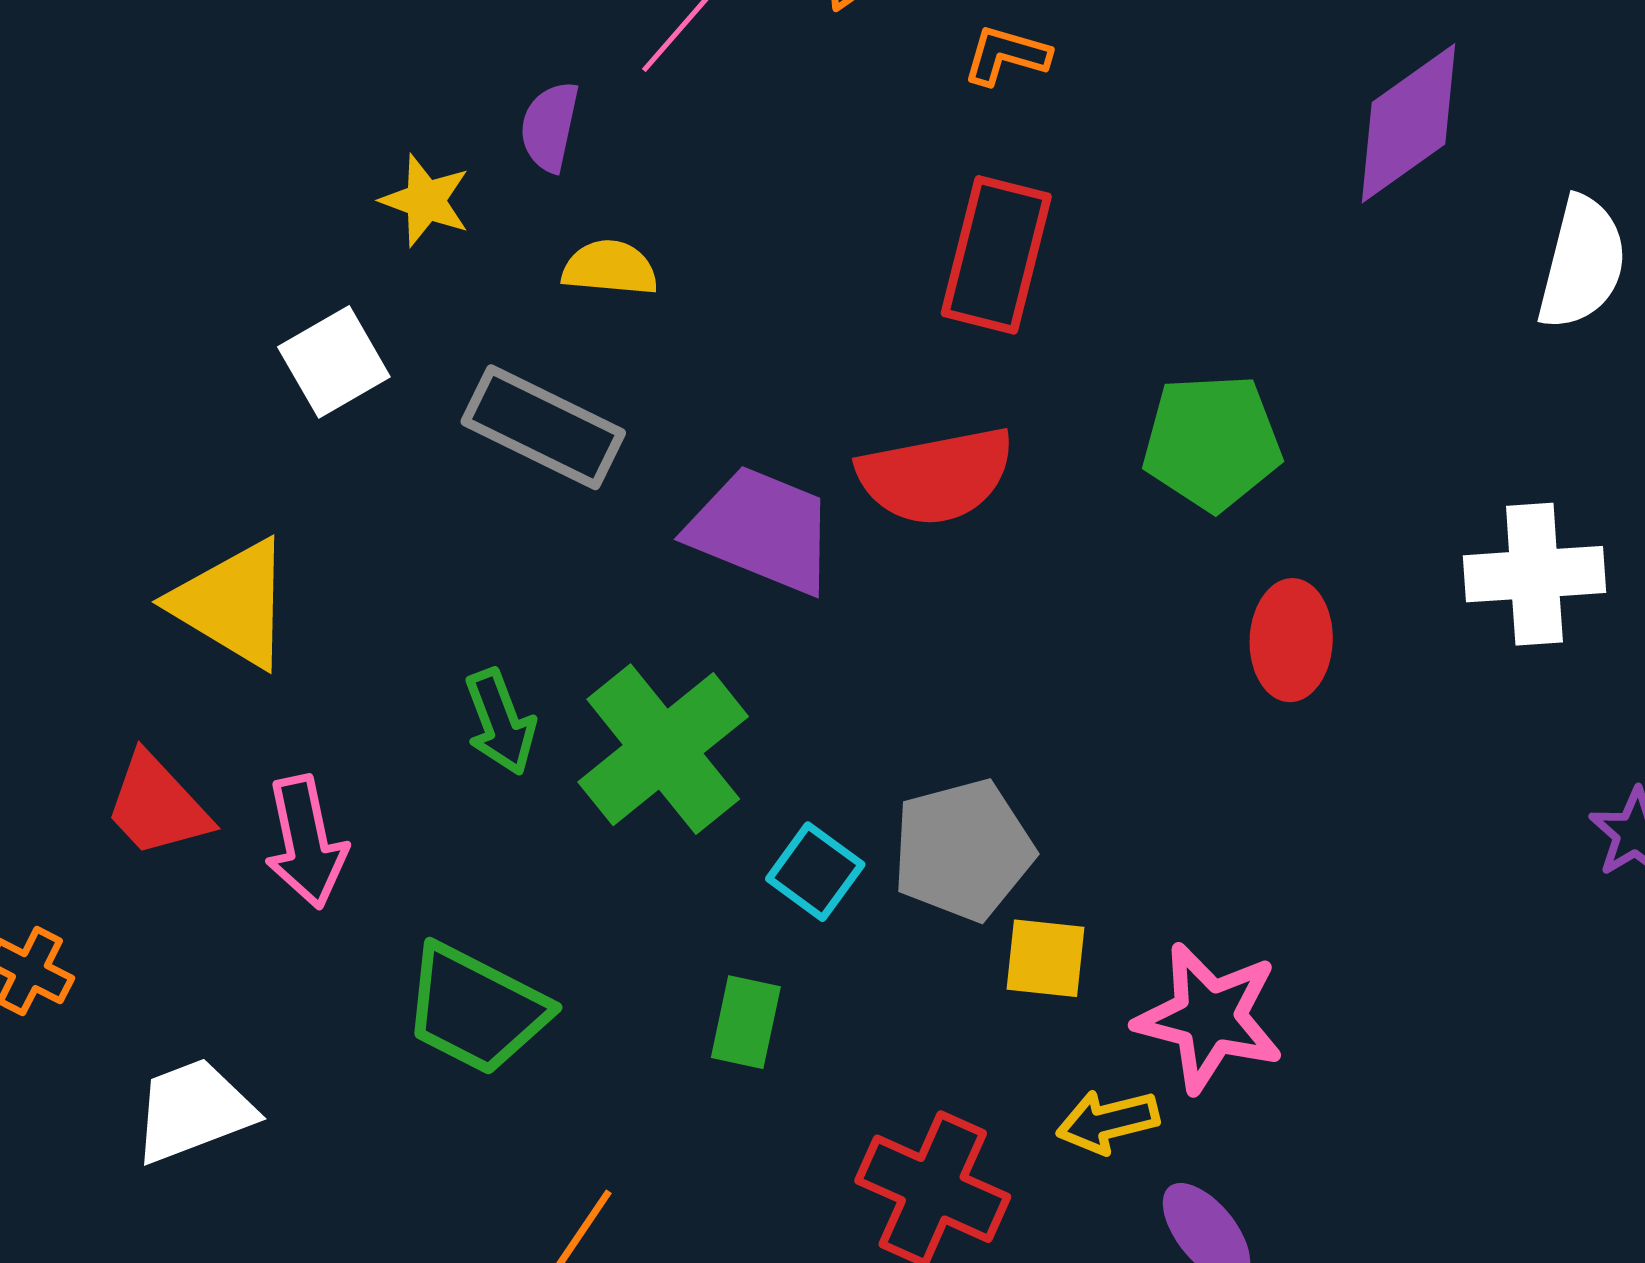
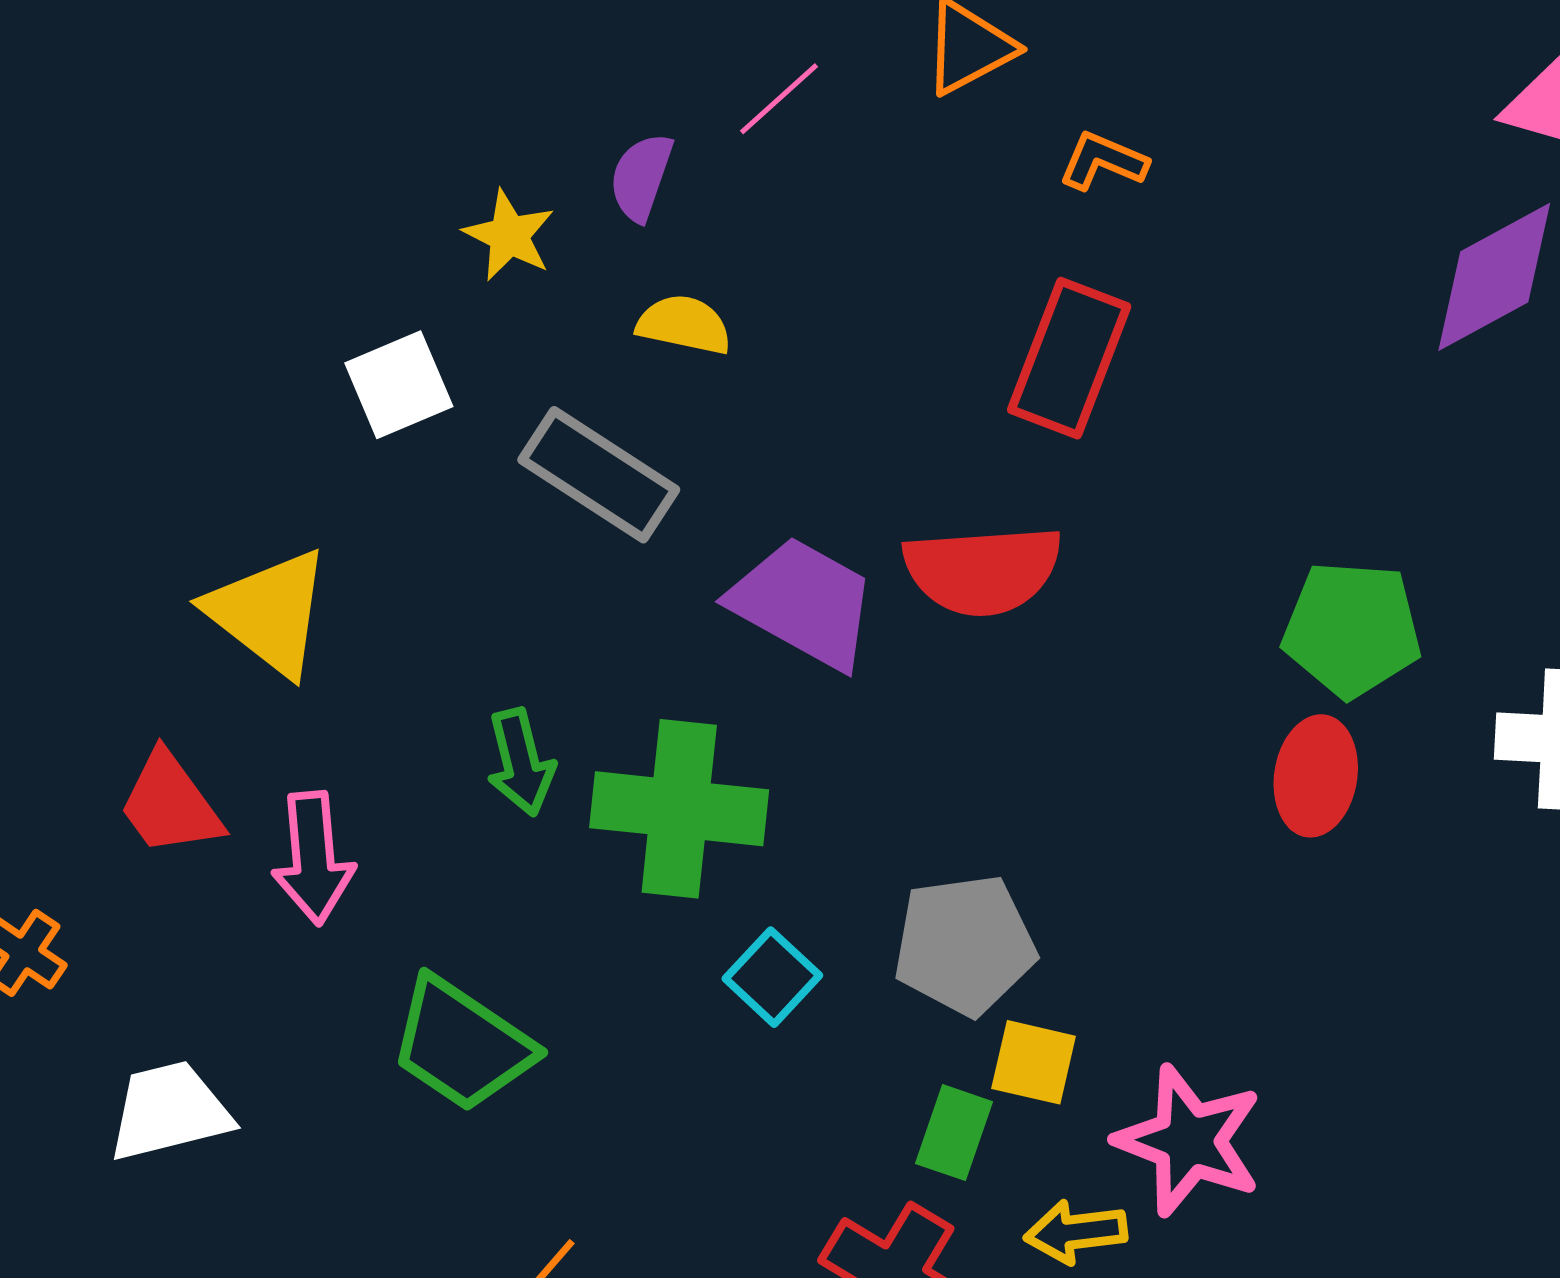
green pentagon: (1212, 442) -> (1352, 629), moved
green cross: (663, 749) -> (679, 809), turned 38
cyan square: (815, 872) -> (772, 977), moved
green rectangle: (746, 1022) -> (954, 1133), moved

